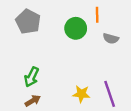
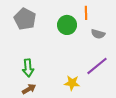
green arrow: (32, 77) -> (28, 68), turned -30
purple line: (110, 94) -> (97, 66), moved, turned 70

